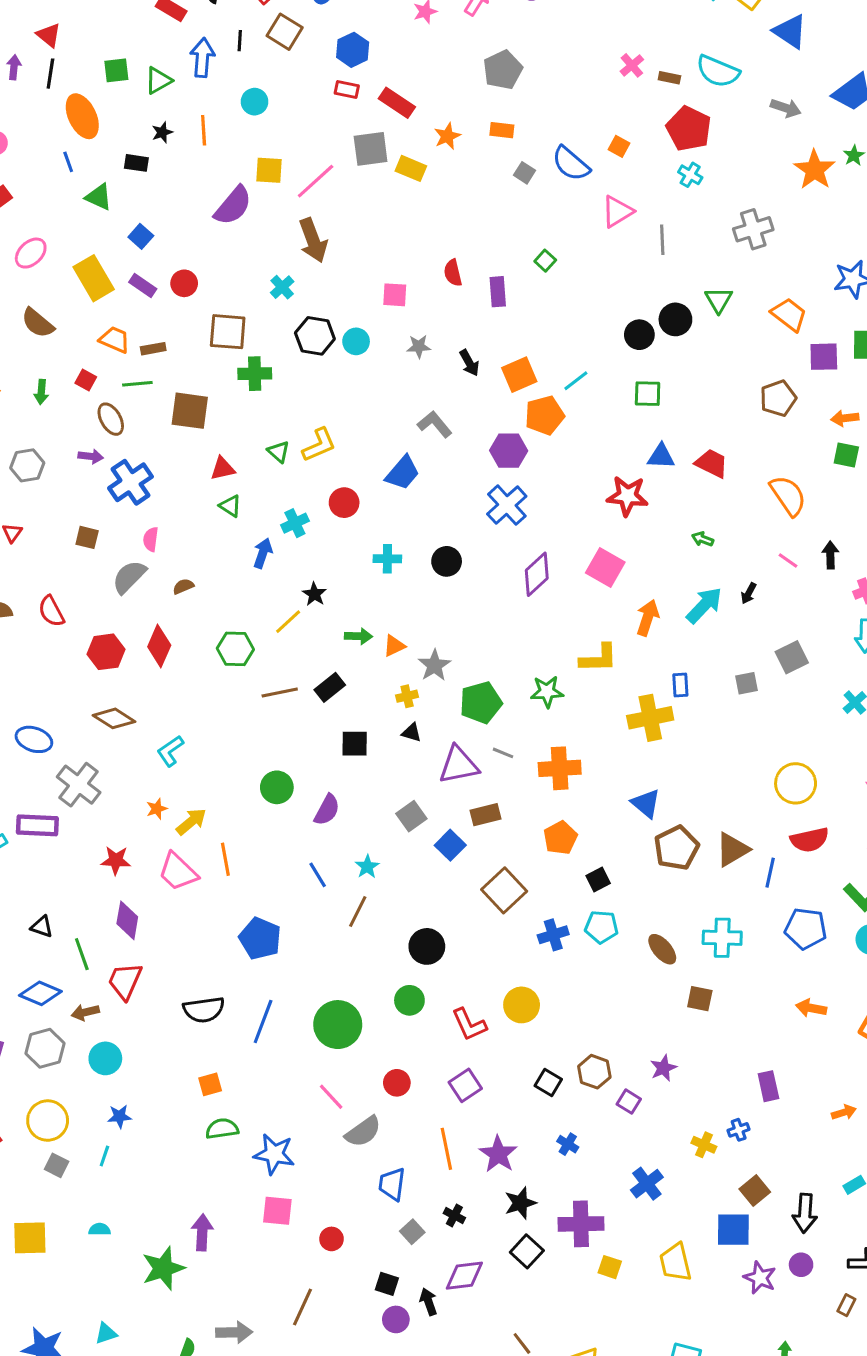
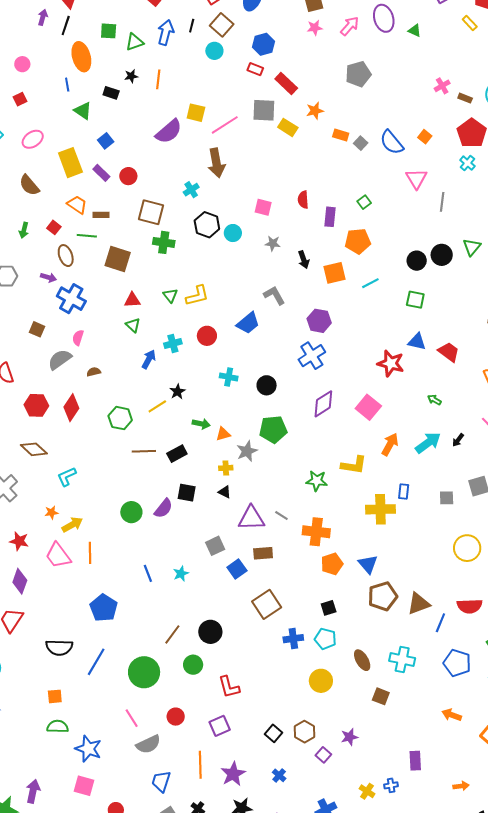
cyan circle: (255, 102) -> (214, 51), moved
orange rectangle: (502, 130) -> (341, 135), moved
pink triangle: (617, 212) -> (416, 179), turned -40
orange pentagon: (544, 415) -> (358, 241), moved
blue cross: (131, 482) -> (71, 299), turned -36
green pentagon: (481, 703) -> (273, 429), moved
yellow circle: (796, 783) -> (467, 548), moved
purple semicircle: (327, 810) -> (163, 508), moved
orange pentagon: (560, 838) -> (332, 564), moved
brown line: (358, 912) -> (172, 634), moved
yellow circle: (522, 1005) -> (321, 681), moved

